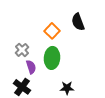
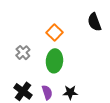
black semicircle: (78, 22) -> (94, 22), moved
purple semicircle: (31, 67) -> (47, 92), moved

